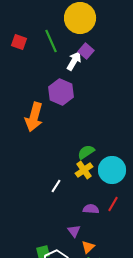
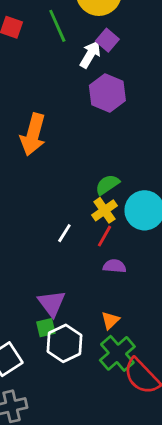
purple hexagon: (61, 92) -> (107, 93), moved
red line: (113, 204) -> (105, 236), moved
purple triangle: (74, 231) -> (52, 303), moved, size x1.5

